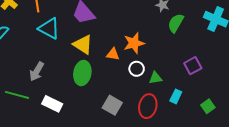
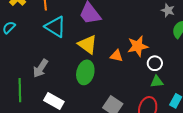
white circle: (137, 69) -> (155, 63), moved
green line: (17, 95) -> (20, 90), turned 70

